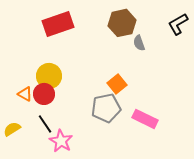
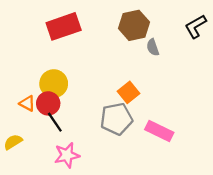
black line: (45, 124) -> (55, 122), moved
pink star: (61, 141) -> (67, 155), turned 30

